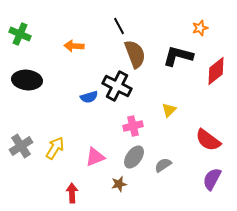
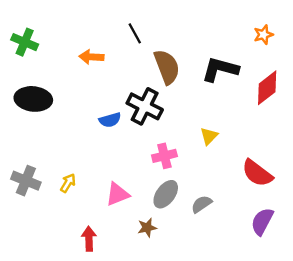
black line: (119, 26) -> (135, 33), moved
orange star: (200, 28) -> (263, 35), moved
gray cross: (21, 146) -> (26, 181), turned -35
yellow arrow: (55, 148) -> (68, 183), size x0.7

